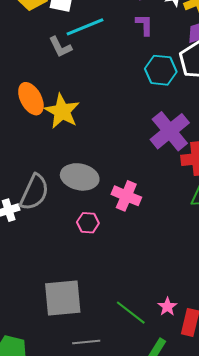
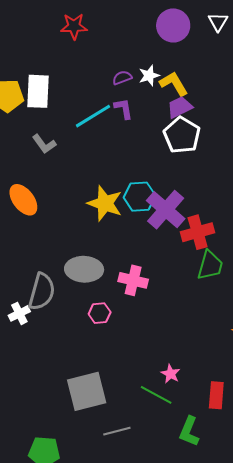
cyan line: (85, 27) -> (93, 116), moved
cyan hexagon: (161, 70) -> (140, 197), moved
yellow star: (62, 111) -> (105, 203), moved
pink star: (167, 307) -> (171, 374), moved

